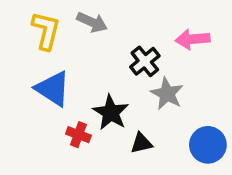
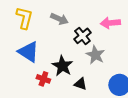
gray arrow: (92, 22) -> (59, 19), moved
black triangle: (141, 143) -> (80, 84), turned 32

